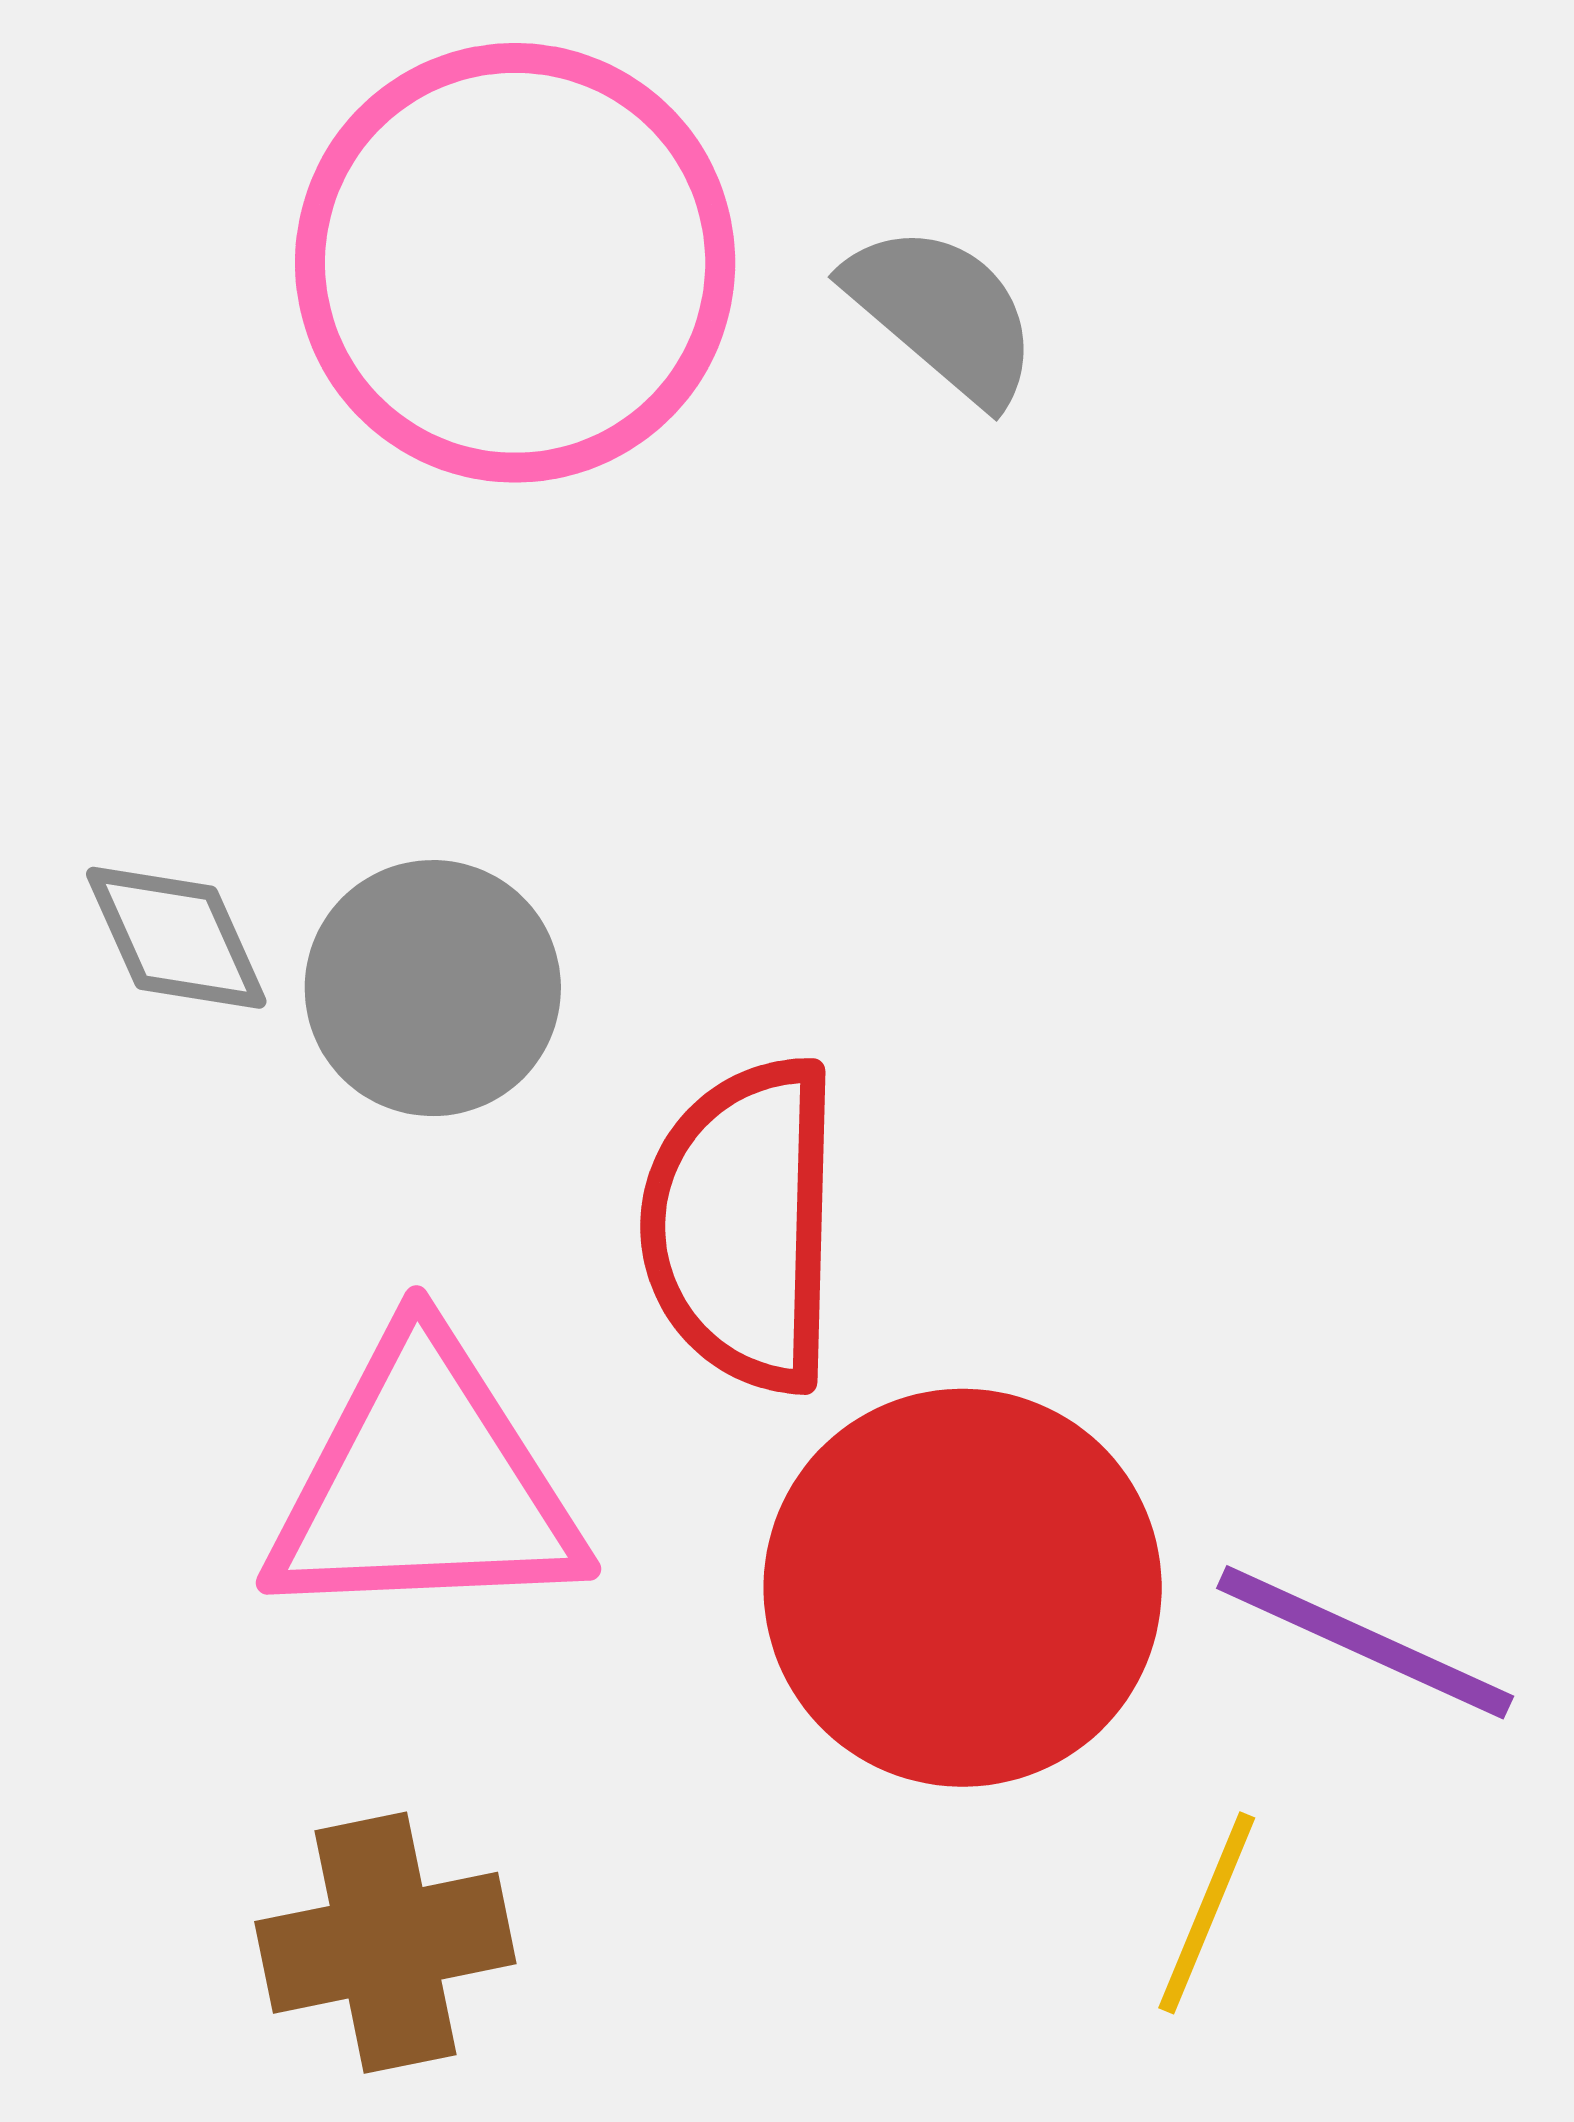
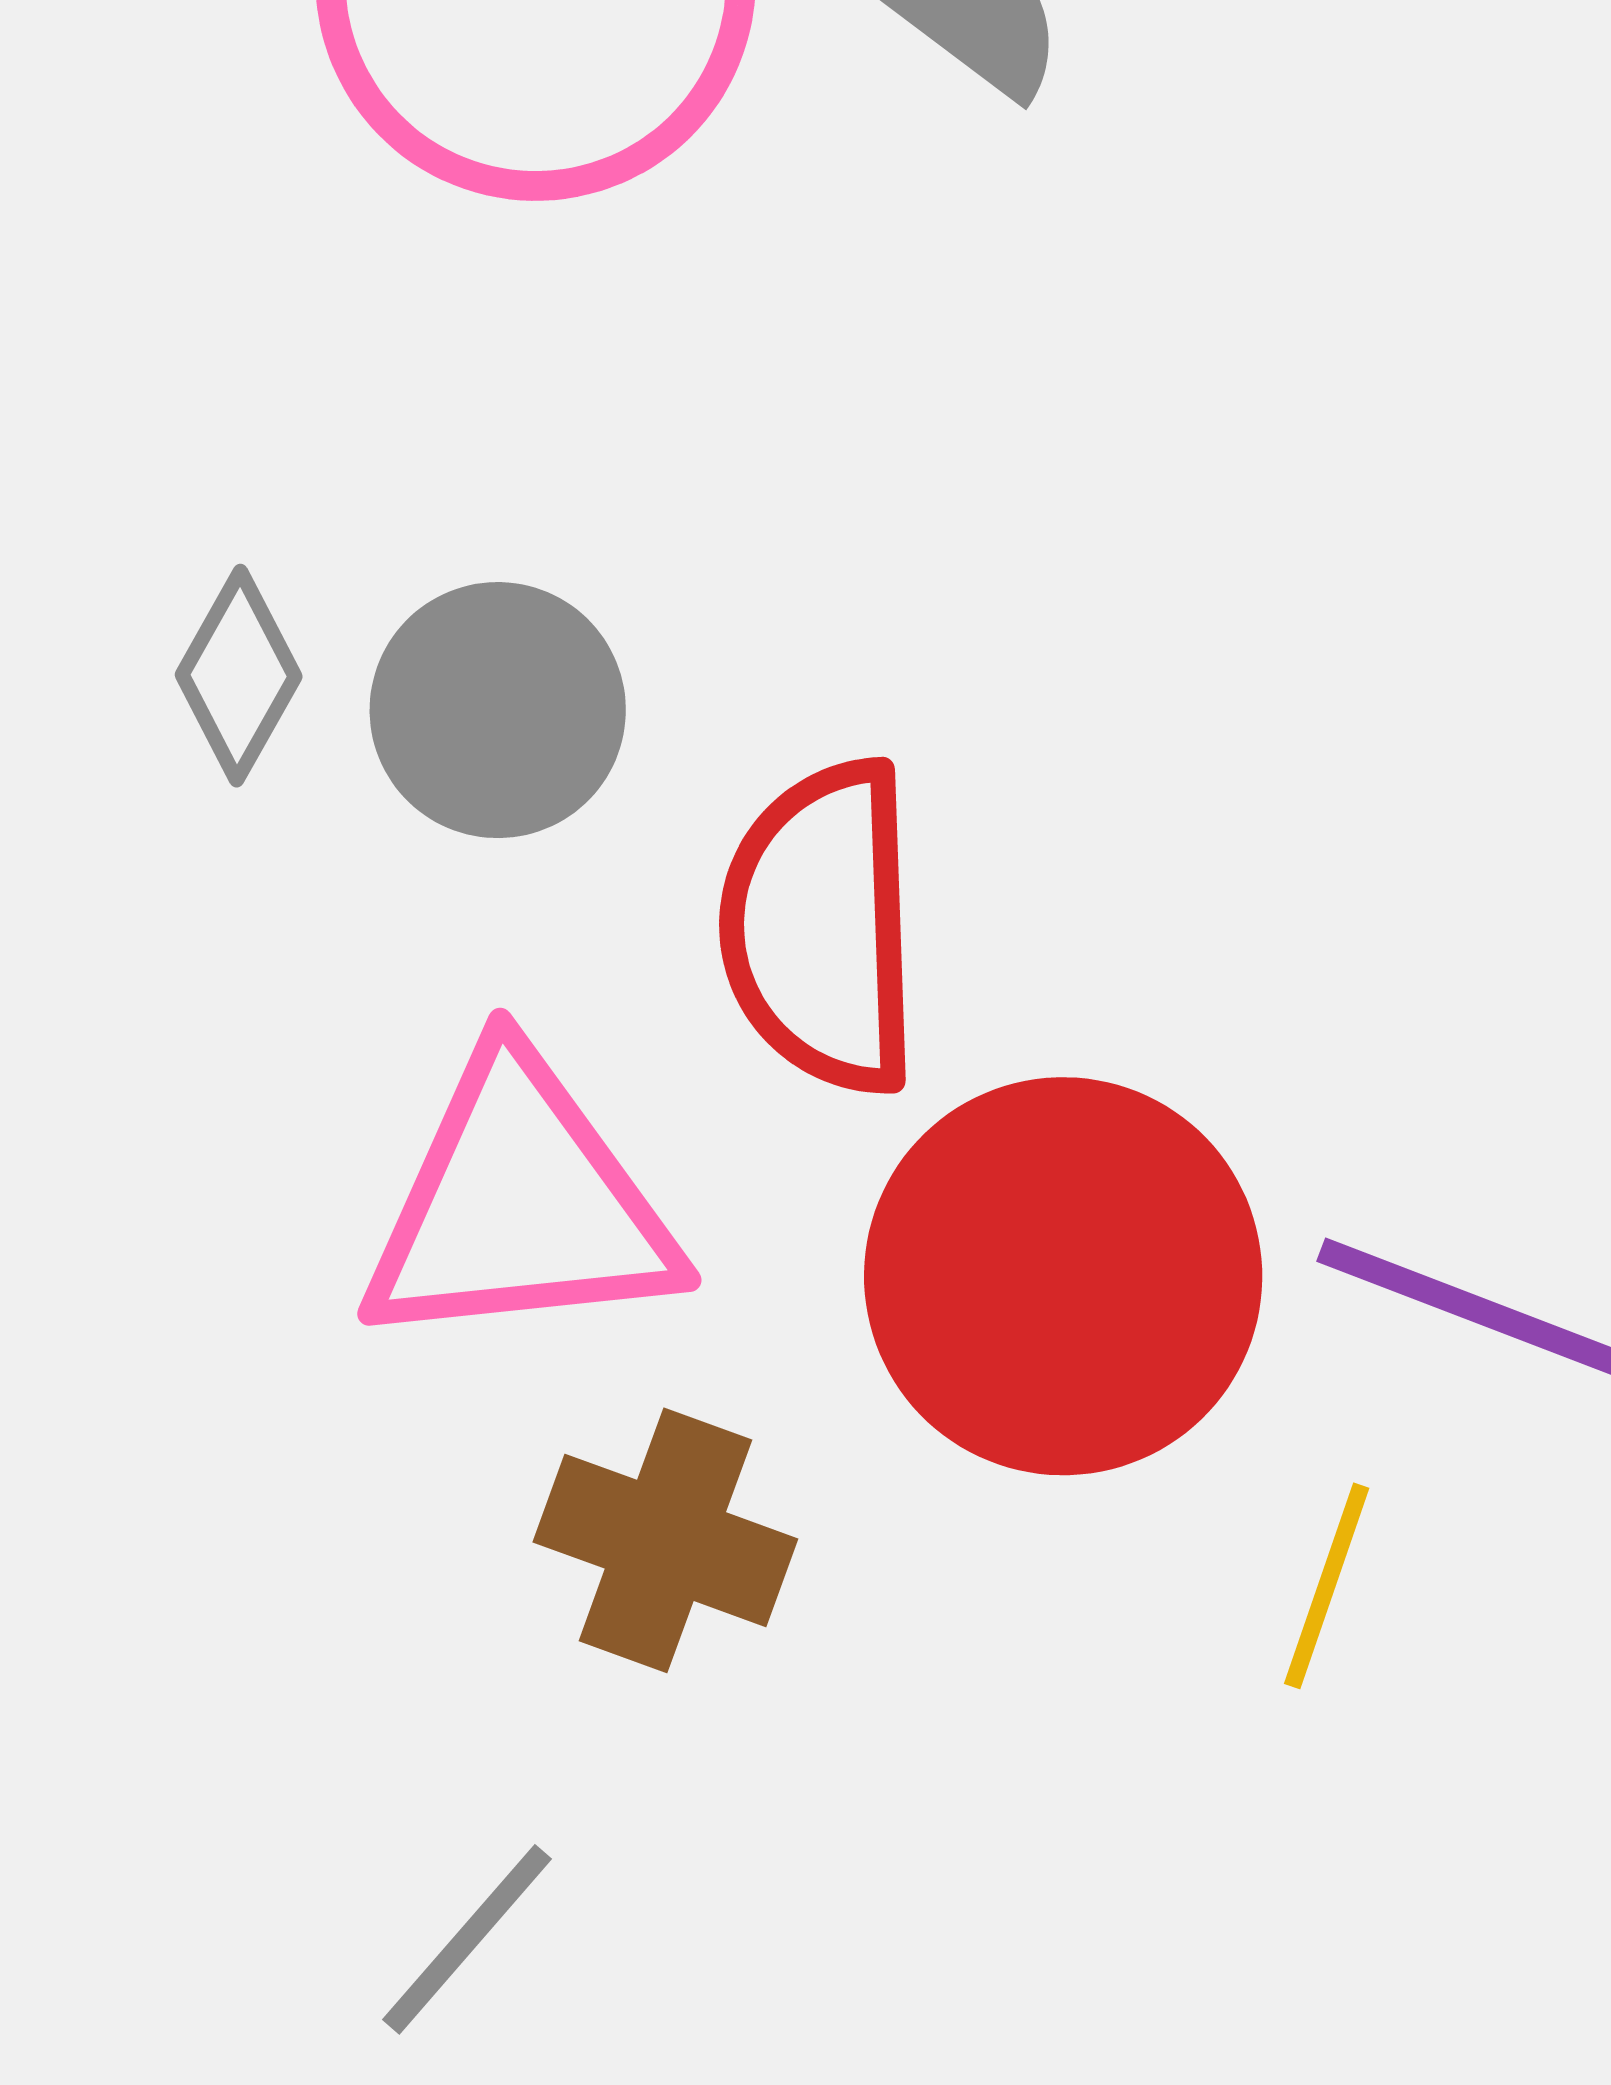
gray diamond: (176, 938) -> (239, 676), turned 57
brown cross: (385, 1943) -> (665, 1540), moved, turned 35

